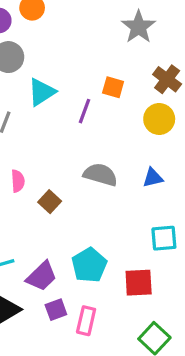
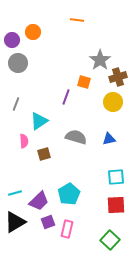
gray star: (139, 27) -> (100, 60), moved
brown cross: (167, 79) -> (118, 77), turned 36
cyan triangle: (42, 92) -> (39, 121), moved
brown square: (50, 202) -> (44, 154), turned 32
red square: (139, 283) -> (116, 205), moved

